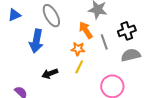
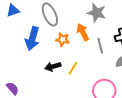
orange star: (78, 49) -> (63, 40), moved
black arrow: (50, 74) -> (53, 67), moved

